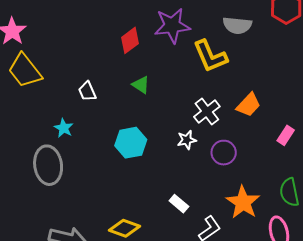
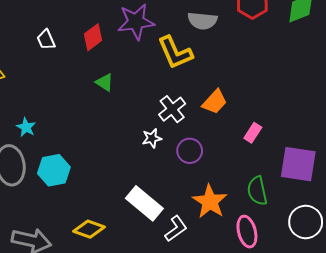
white trapezoid: (87, 91) -> (46, 40), moved
cyan hexagon: (131, 143) -> (54, 170), moved
white rectangle: (179, 204) -> (144, 203), size x1.8

